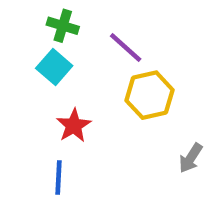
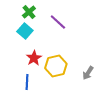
green cross: (63, 26) -> (29, 12), turned 32
yellow hexagon: (149, 95) -> (56, 66), moved

